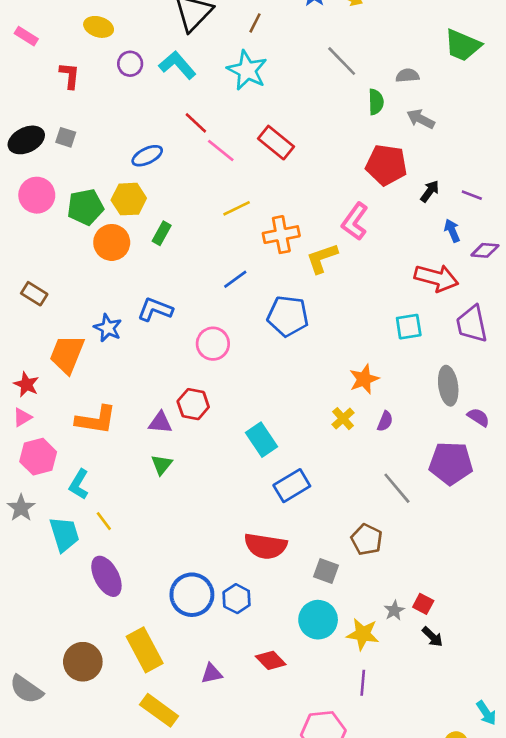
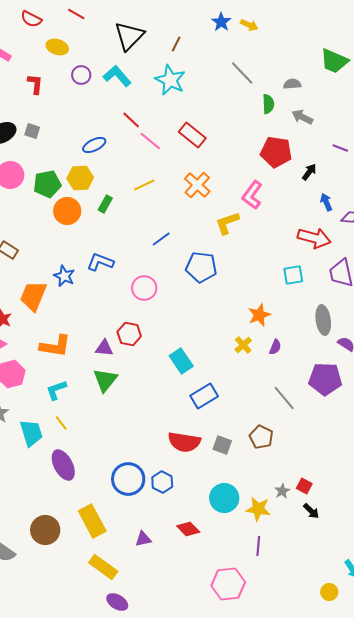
purple line: (472, 195) -> (340, 148), moved
yellow line: (237, 208) -> (144, 185), moved
orange cross: (281, 235) -> (197, 185), moved, turned -36
green triangle: (162, 465) -> (105, 380), size x1.5
cyan L-shape: (79, 484) -> (56, 390), moved, turned 40
gray square: (326, 571) -> (222, 445), moved

